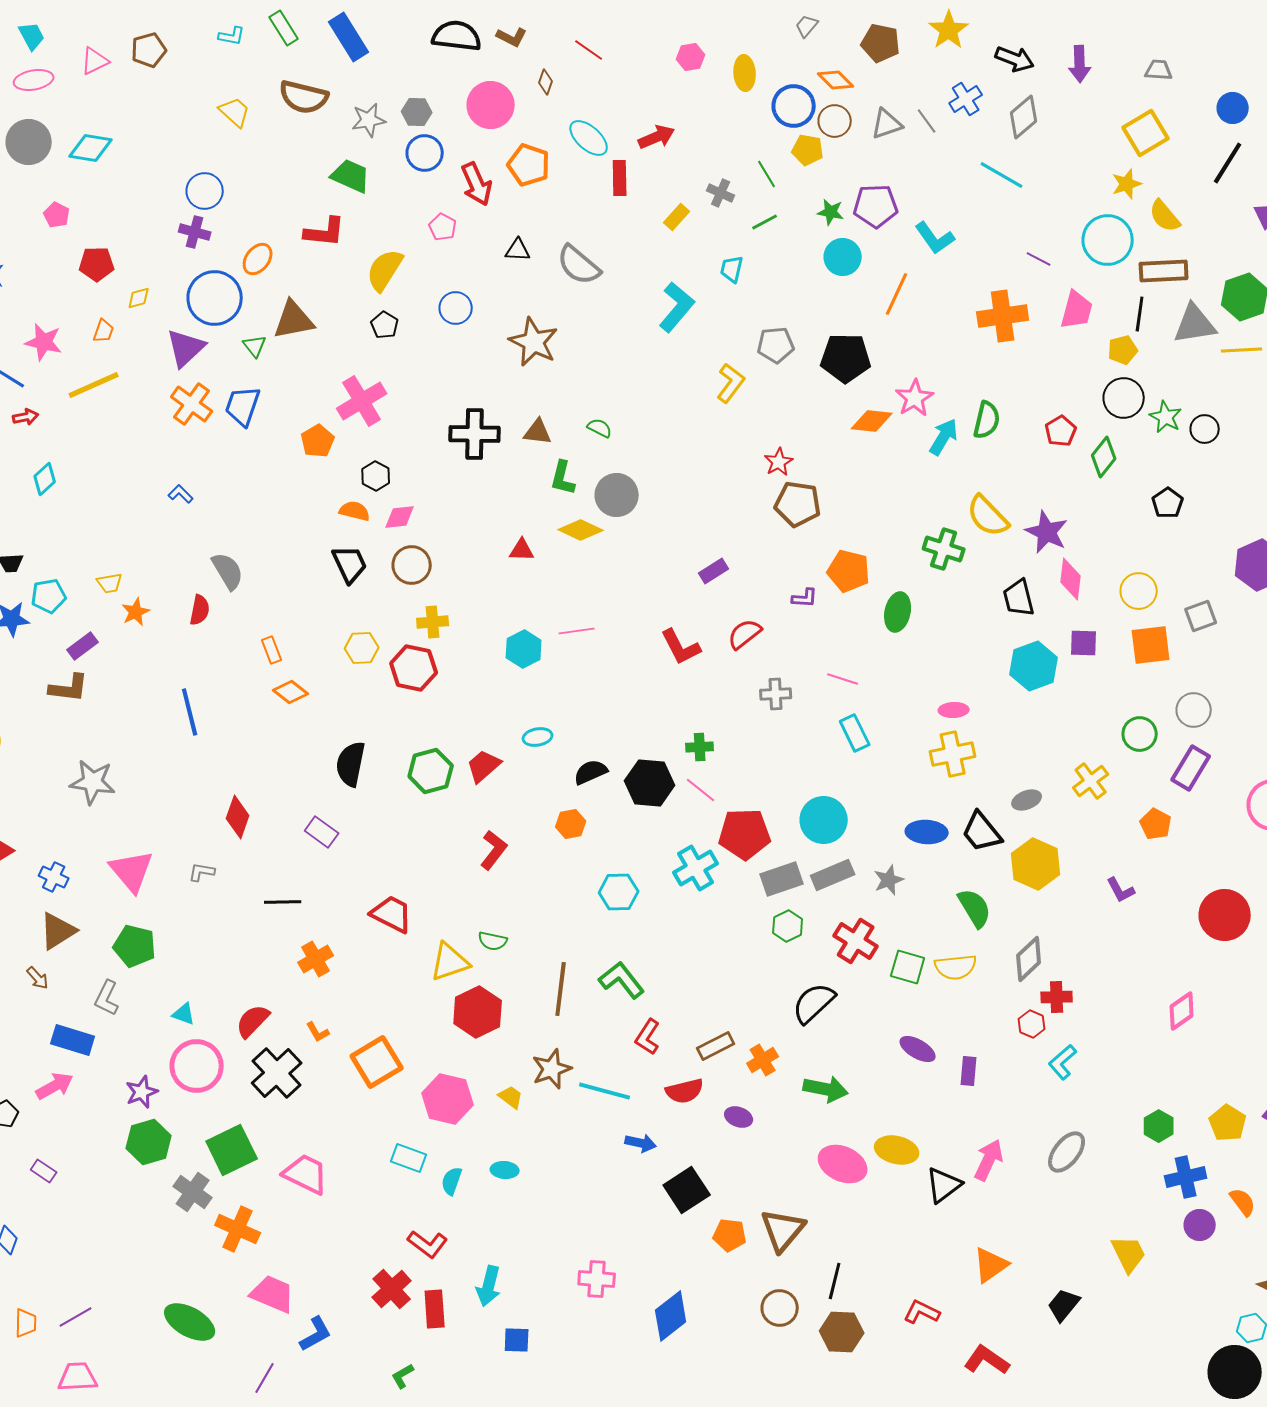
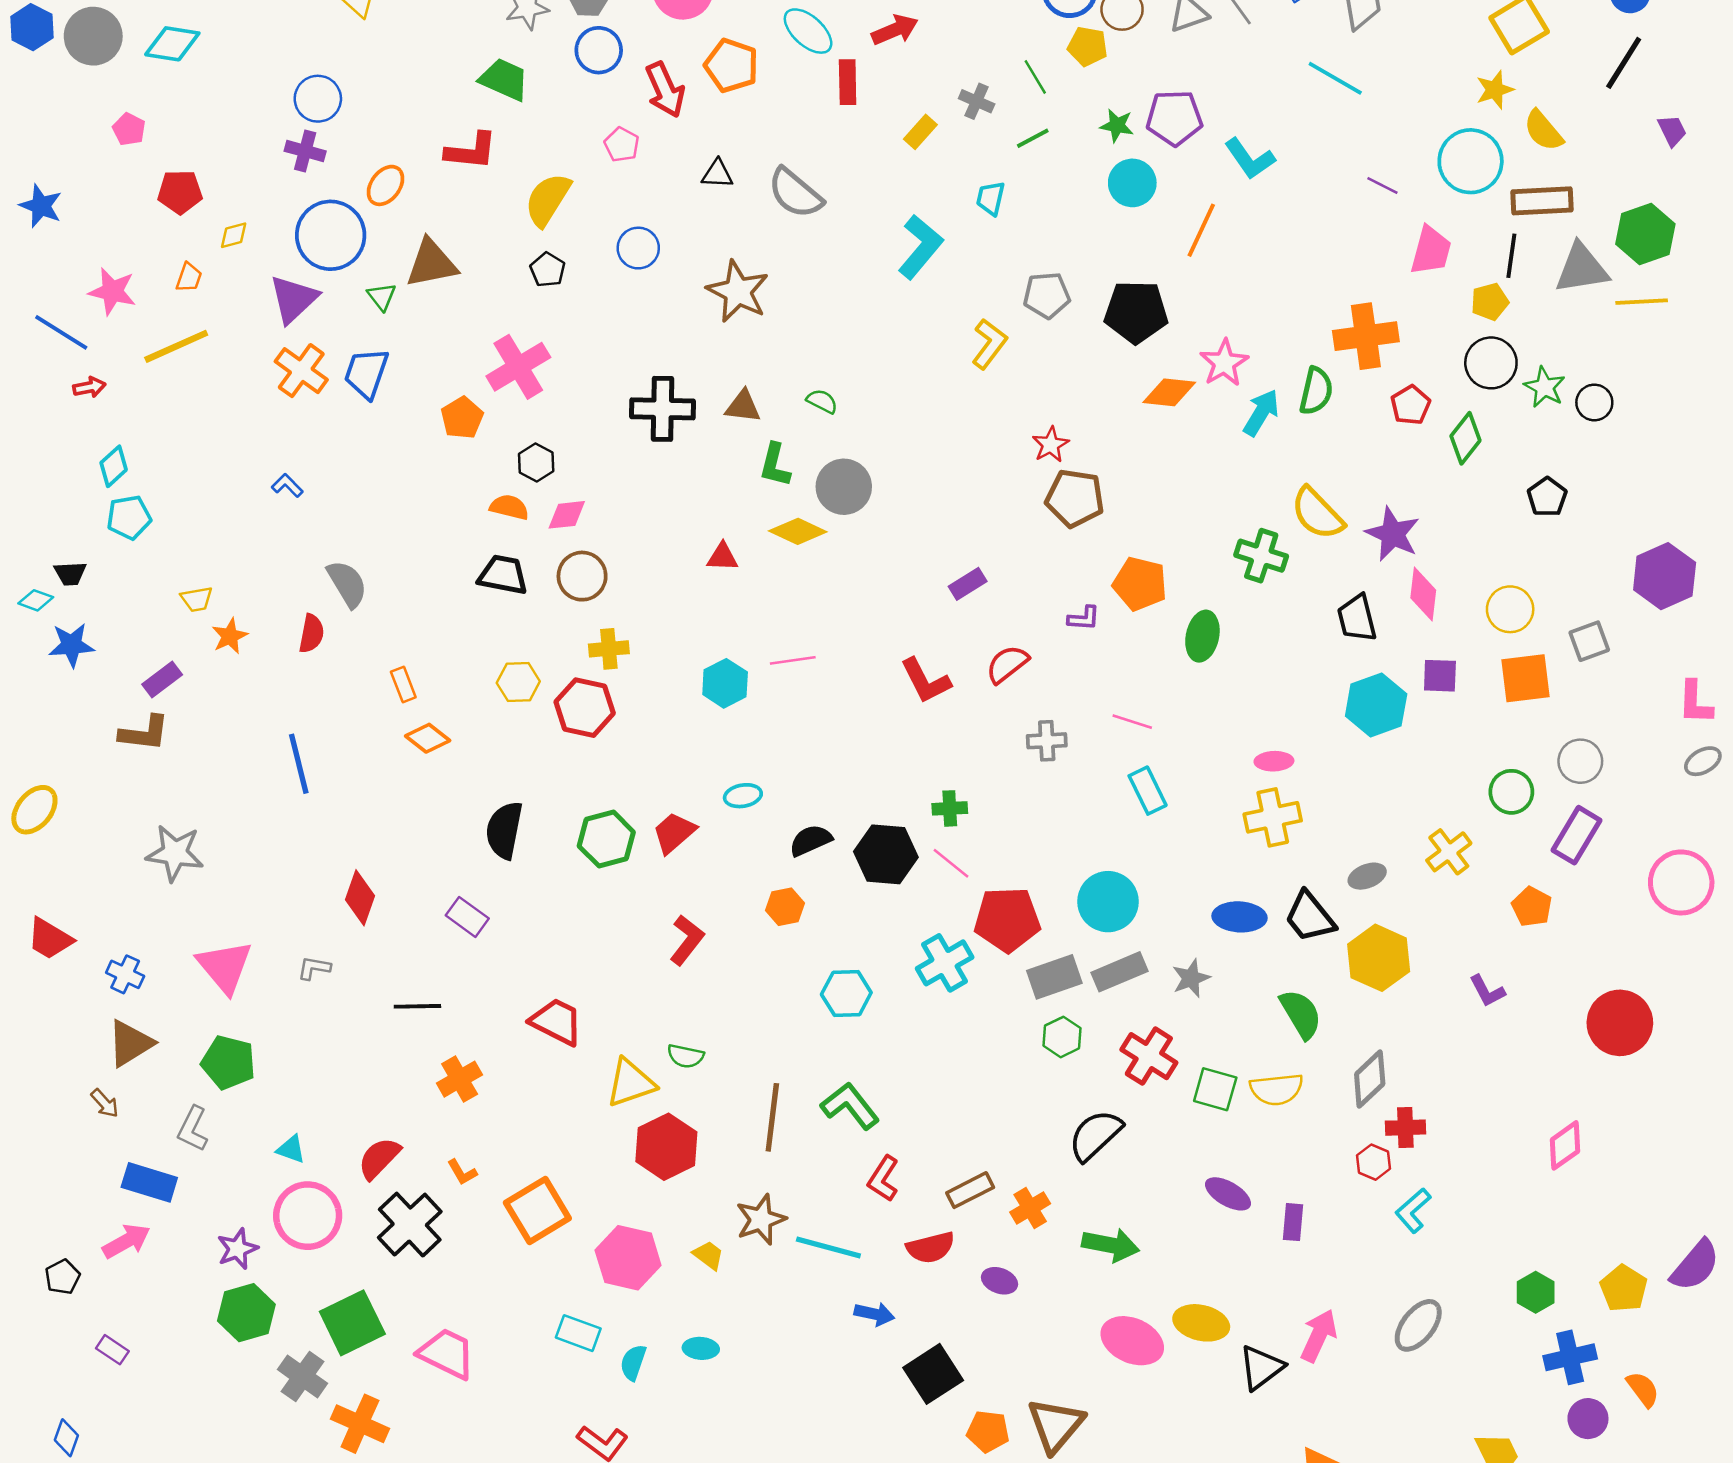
orange cross: (1003, 316) -> (1366, 336), moved
black trapezoid: (350, 564) -> (503, 575), turned -54
cyan pentagon: (49, 596) -> (129, 517), moved

